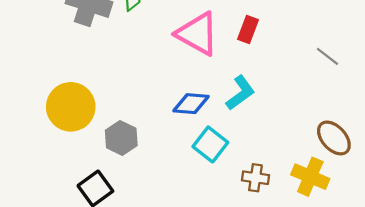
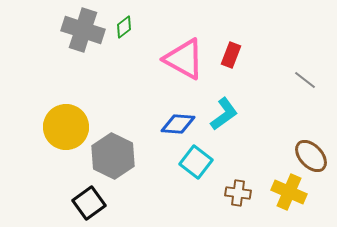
gray hexagon: (121, 138) -> (113, 156), size x1.4

